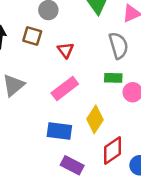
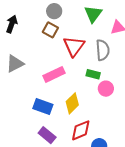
brown square: (32, 36) -> (50, 30), moved
red triangle: (66, 50) -> (74, 46), moved, size x1.6

